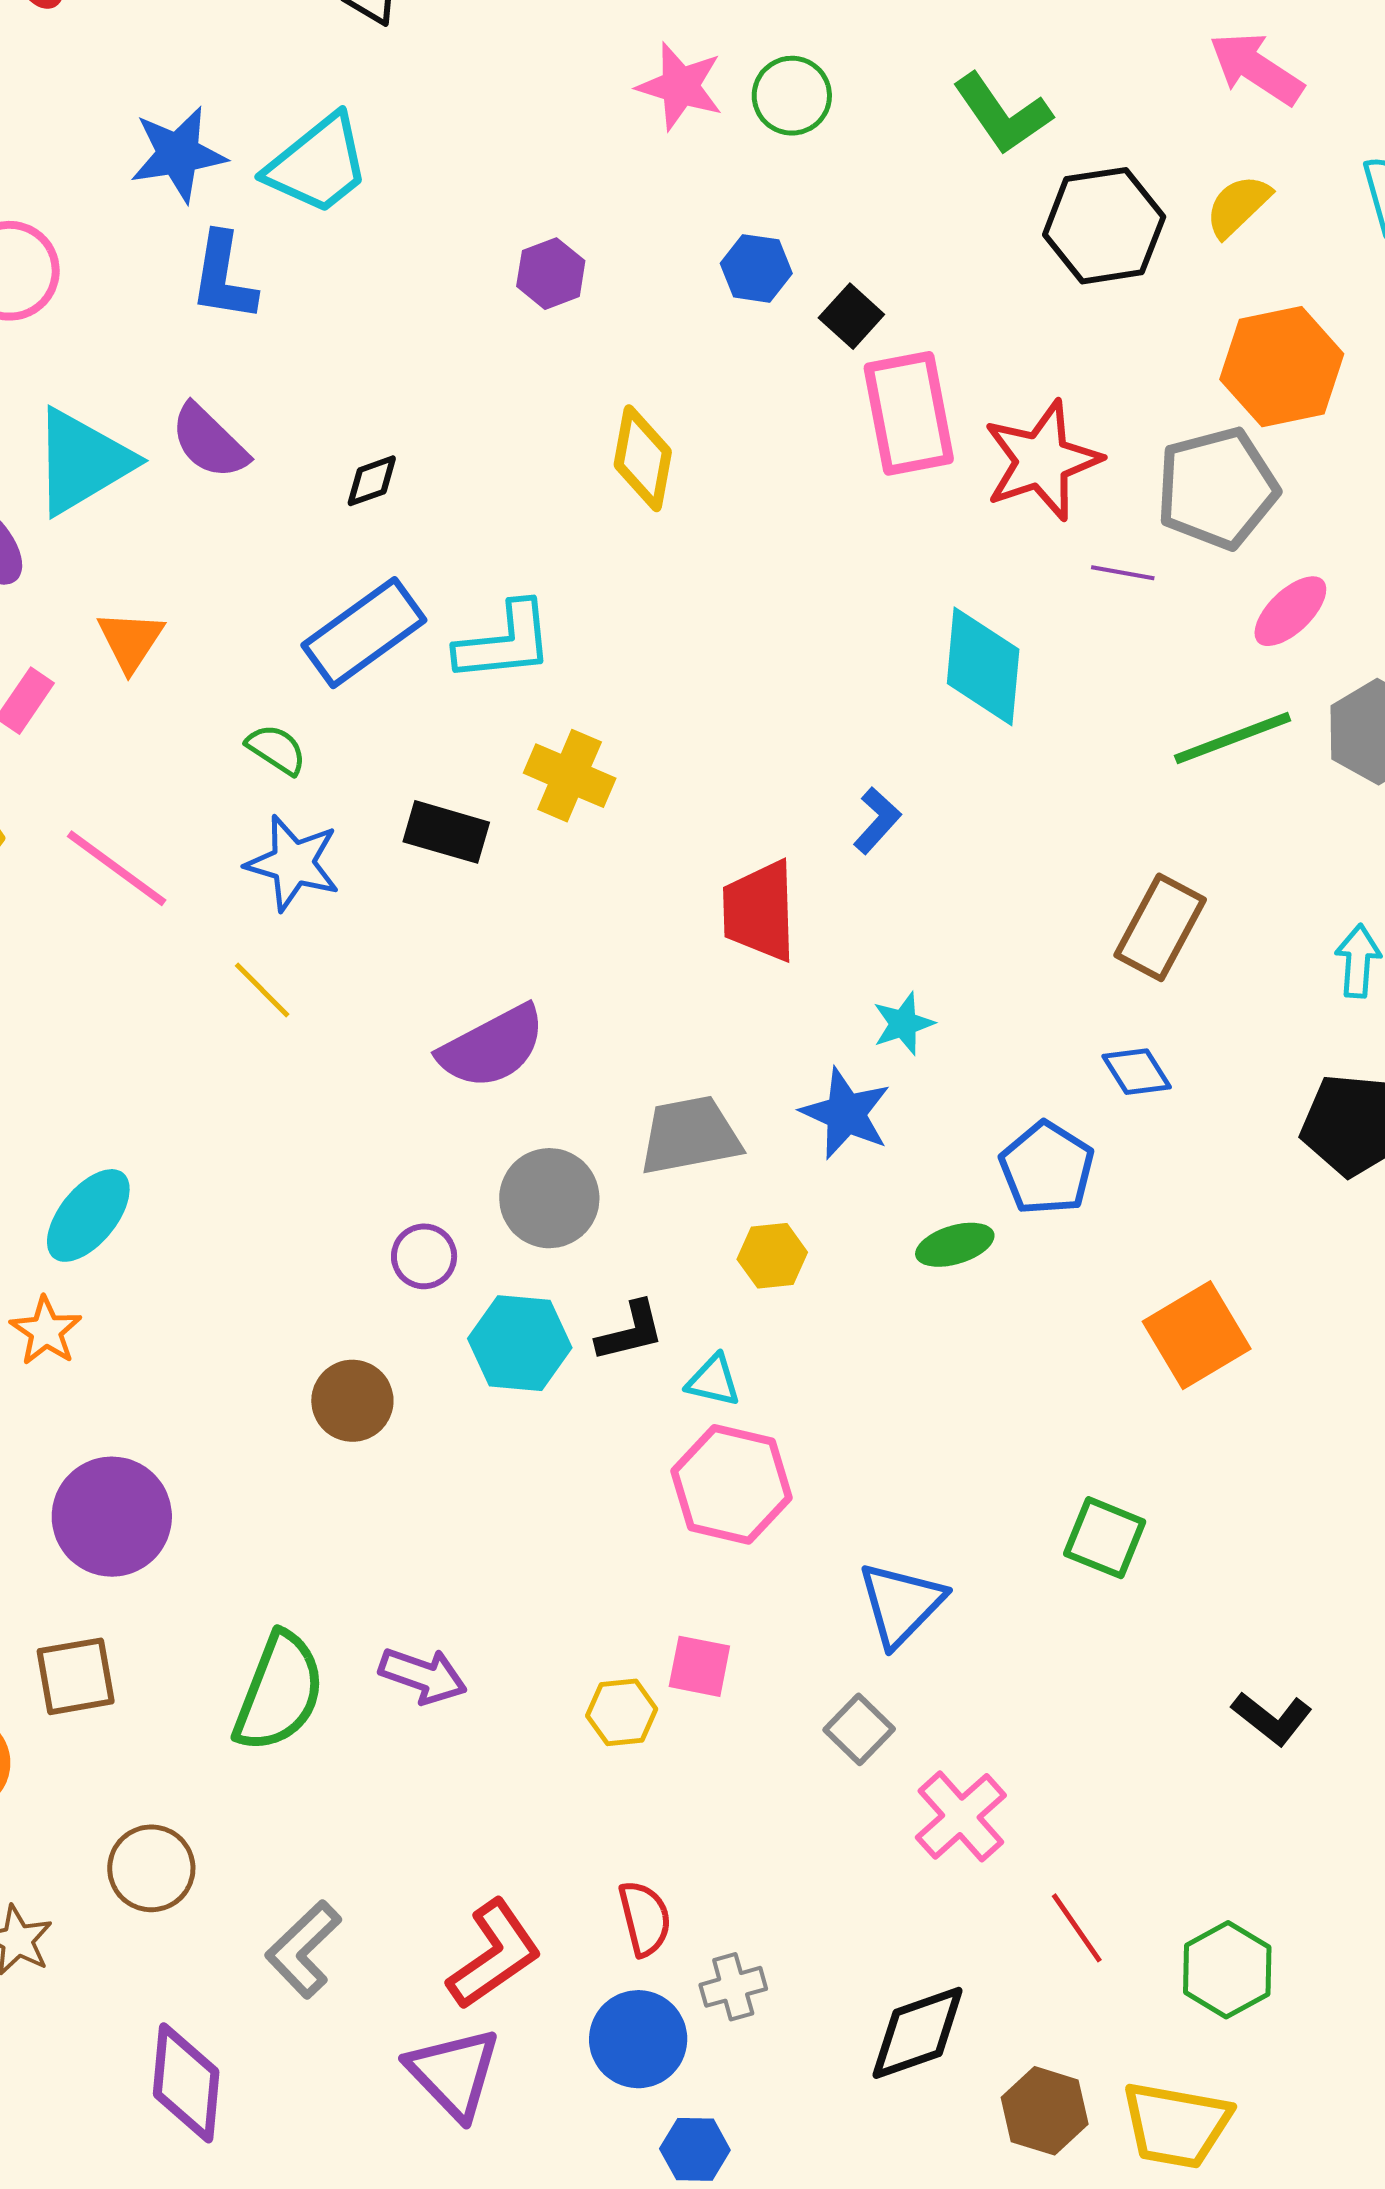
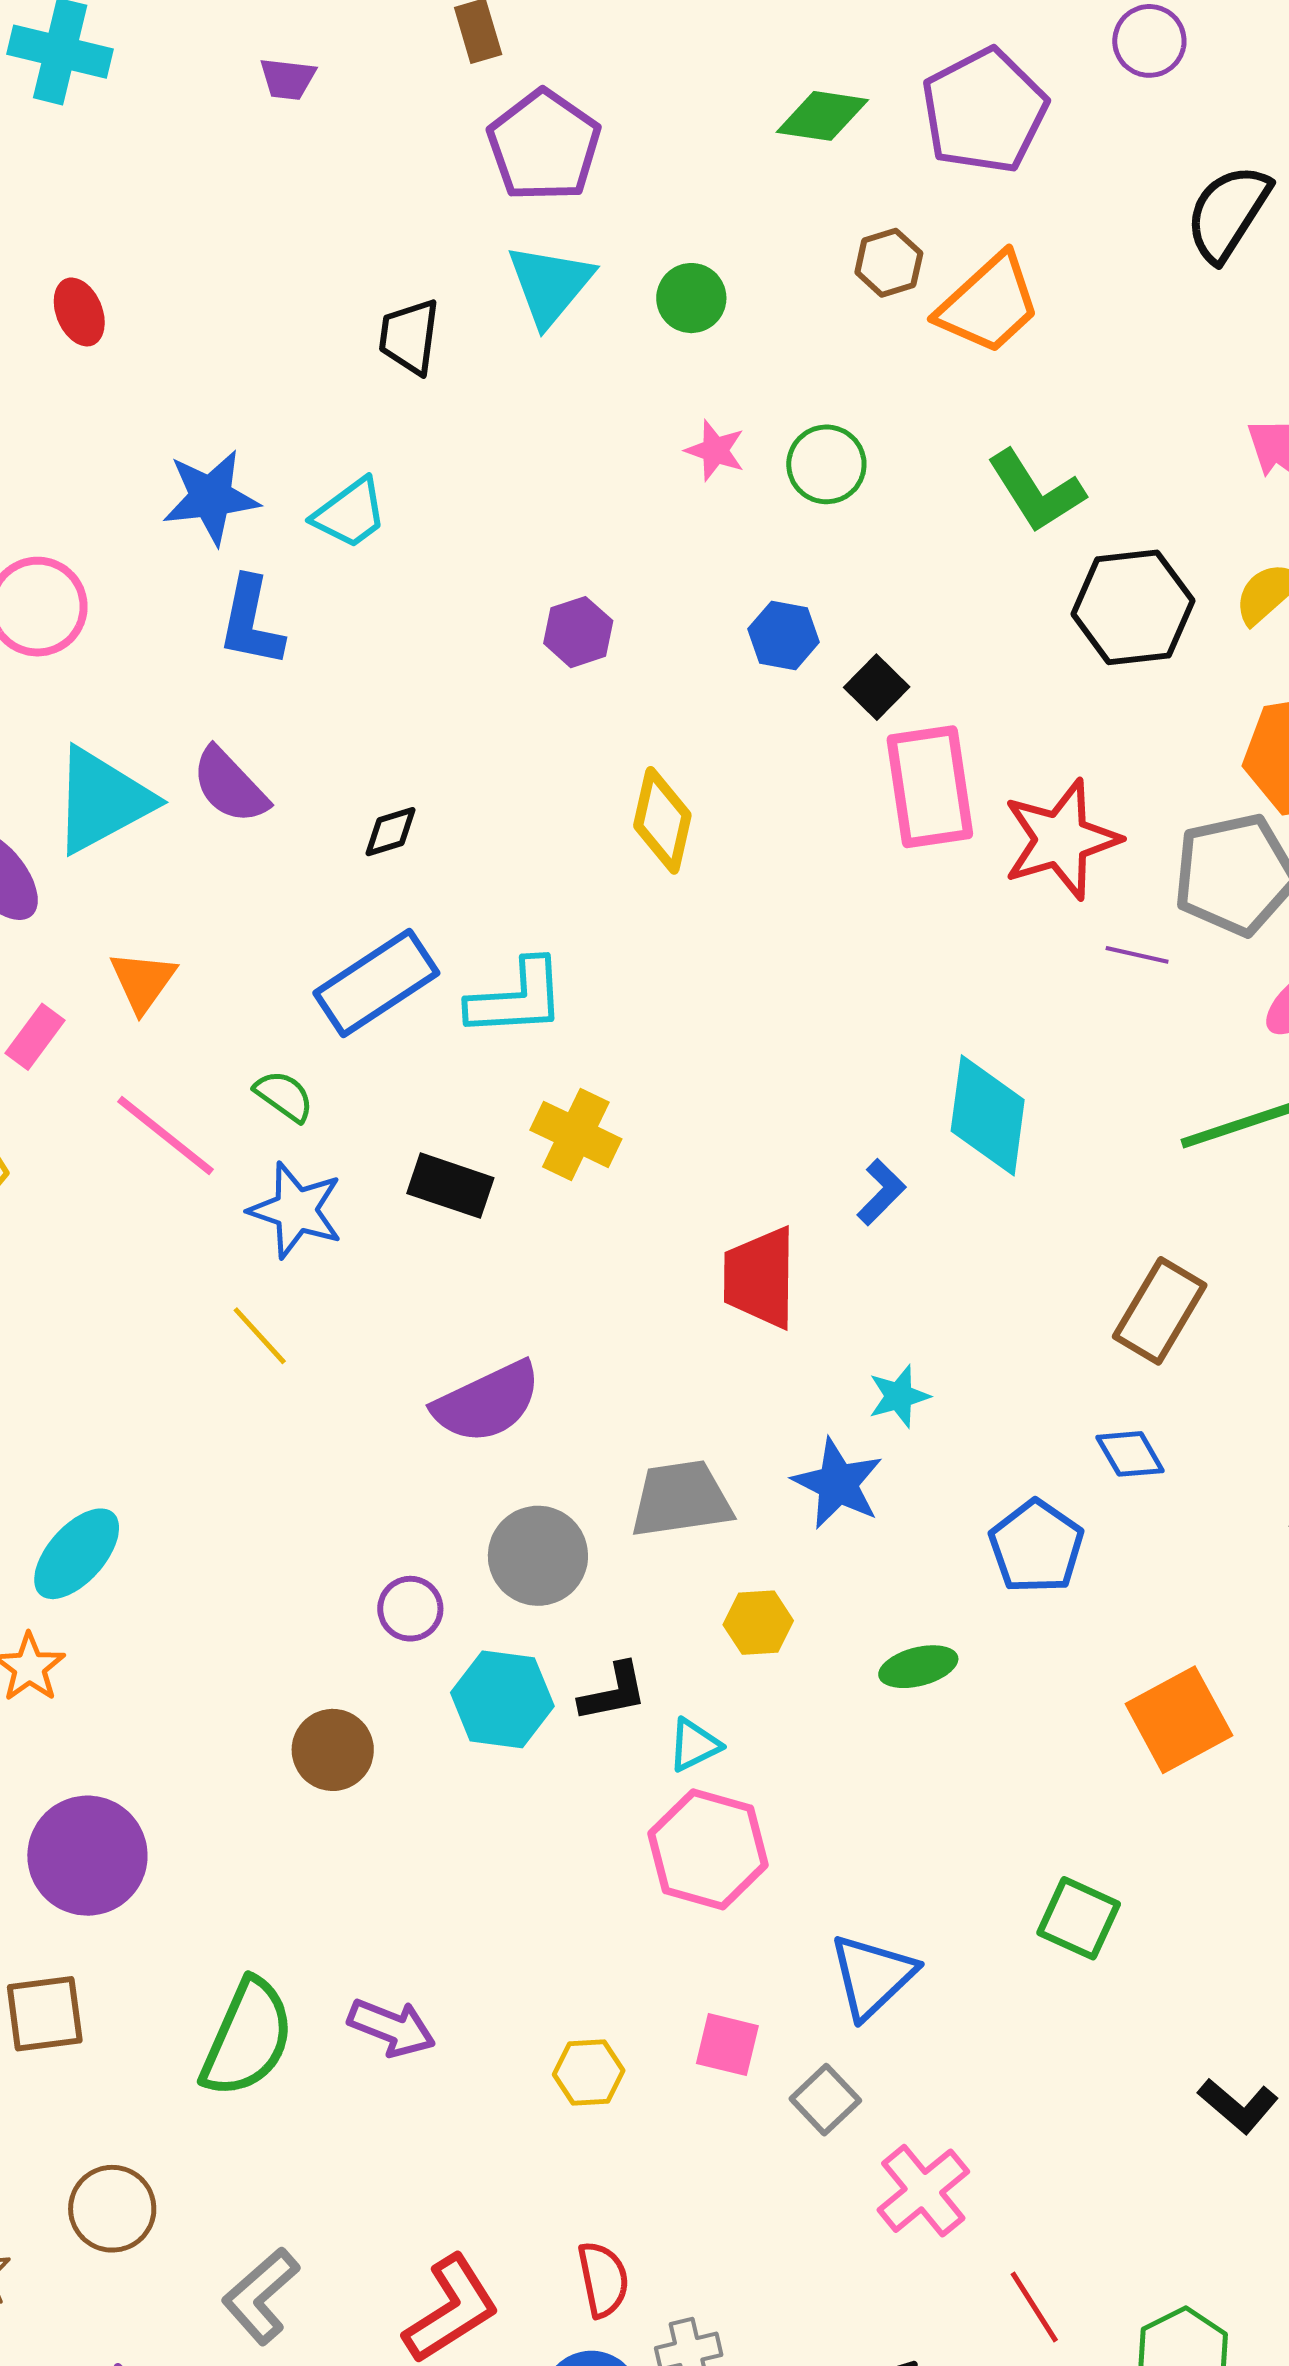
pink star: (680, 86) -> (715, 450), size x0.7
cyan trapezoid: (318, 165) -> (350, 513), size x0.7
cyan diamond: (983, 666) -> (988, 1115), moved
pink line: (117, 868) -> (165, 1136), moved
green ellipse: (955, 1245) -> (918, 1667), moved
cyan triangle: (713, 1381) -> (694, 1745), turned -42
pink square: (699, 1666) -> (727, 2045), moved

